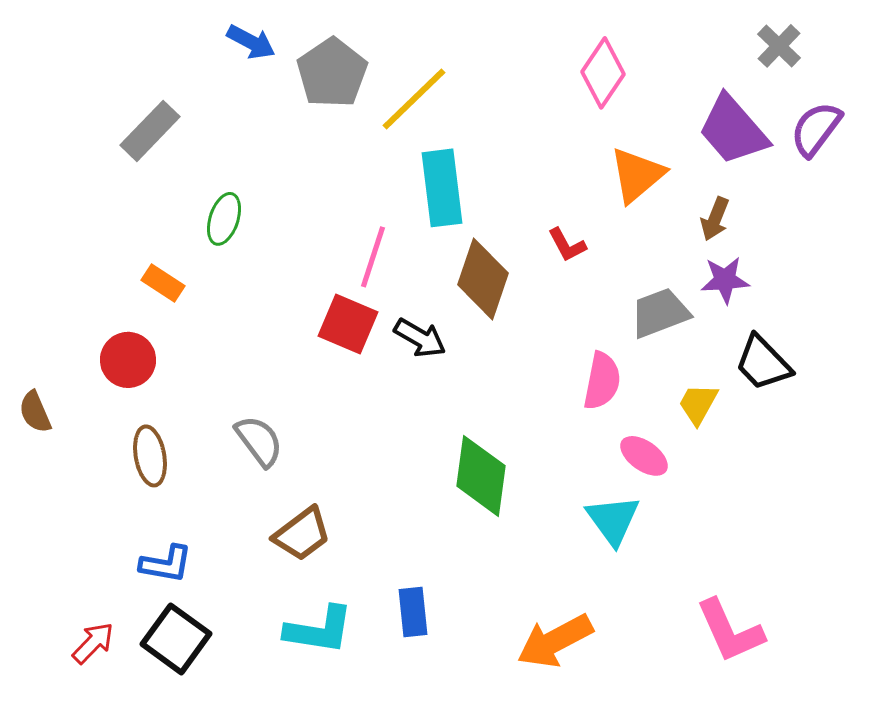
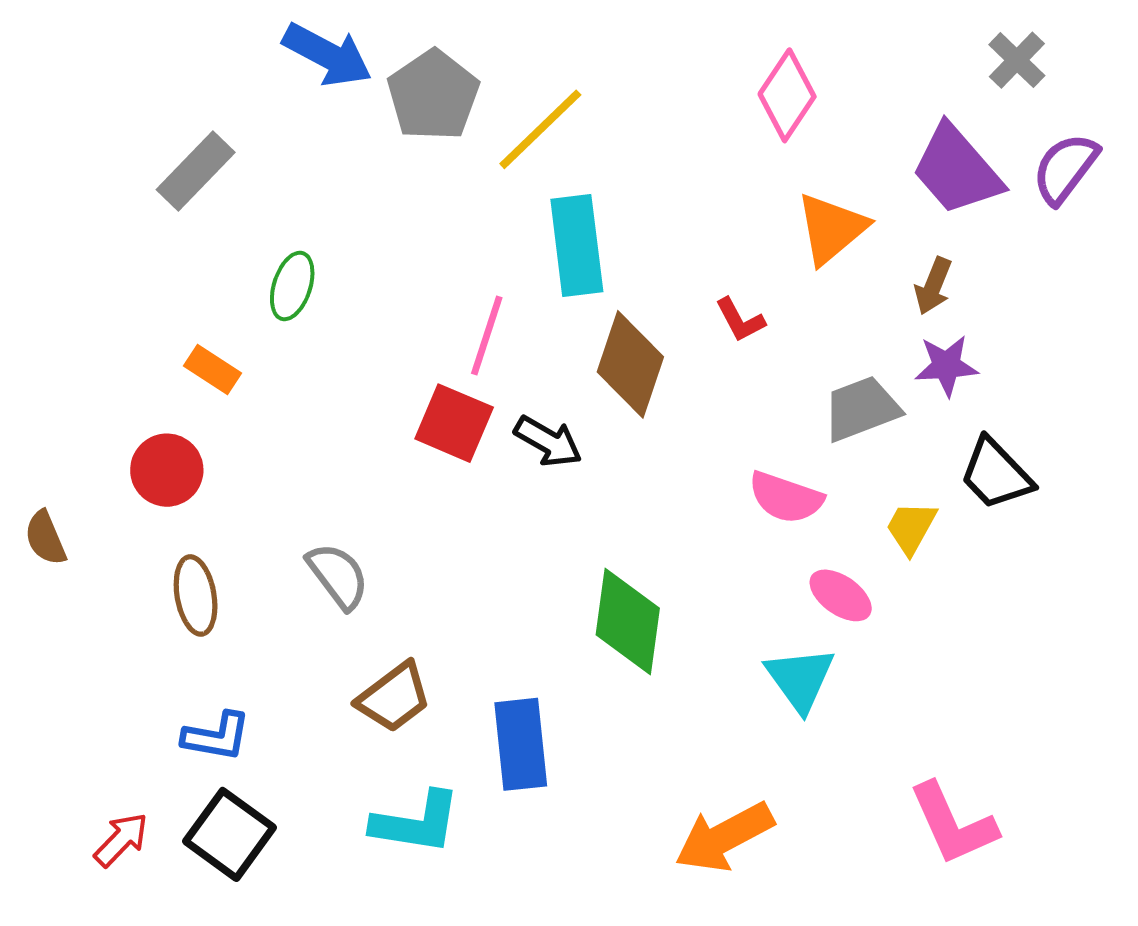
blue arrow: (251, 42) -> (327, 55), size x1.4
pink semicircle: (602, 381) -> (786, 498), turned 98
blue rectangle: (413, 612) -> (521, 744), moved, size x1.4

